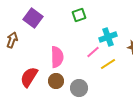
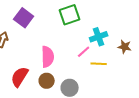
green square: (79, 15) -> (70, 15), size x1.5
yellow line: (108, 64) -> (99, 64), turned 35

